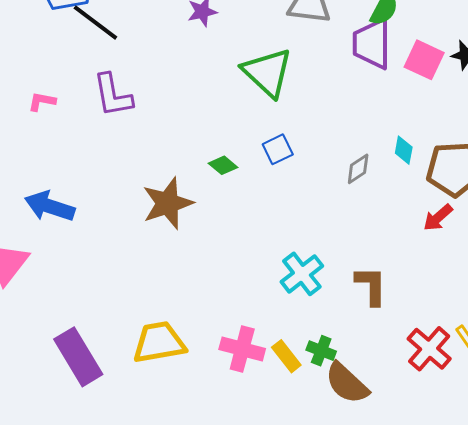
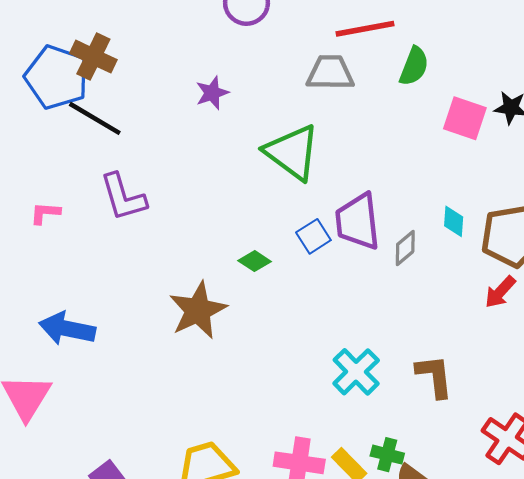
purple trapezoid: (372, 44) -> (358, 222), moved

